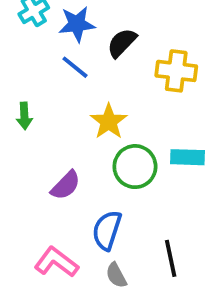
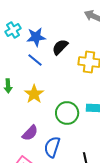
yellow star: (109, 122) -> (34, 94), moved
purple semicircle: (66, 185) -> (30, 133), moved

